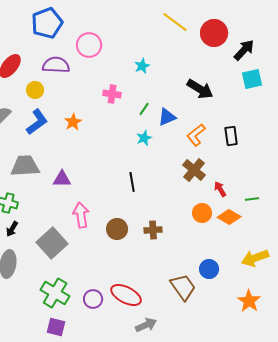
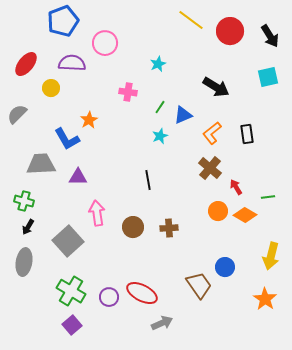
black arrow: (244, 50) -> (270, 36), moved, turned 105
blue L-shape: (37, 122) -> (67, 139), moved, turned 96
yellow arrow: (255, 258) -> (271, 256), turned -56
purple square: (56, 327) -> (72, 325), turned 36

